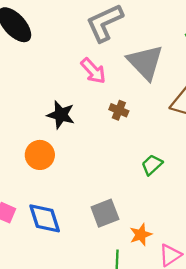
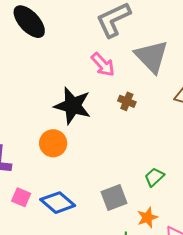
black star: (61, 115) -> (73, 106), size x1.4
green trapezoid: (152, 165) -> (154, 177), moved
blue diamond: (45, 218) -> (58, 203), turned -32

